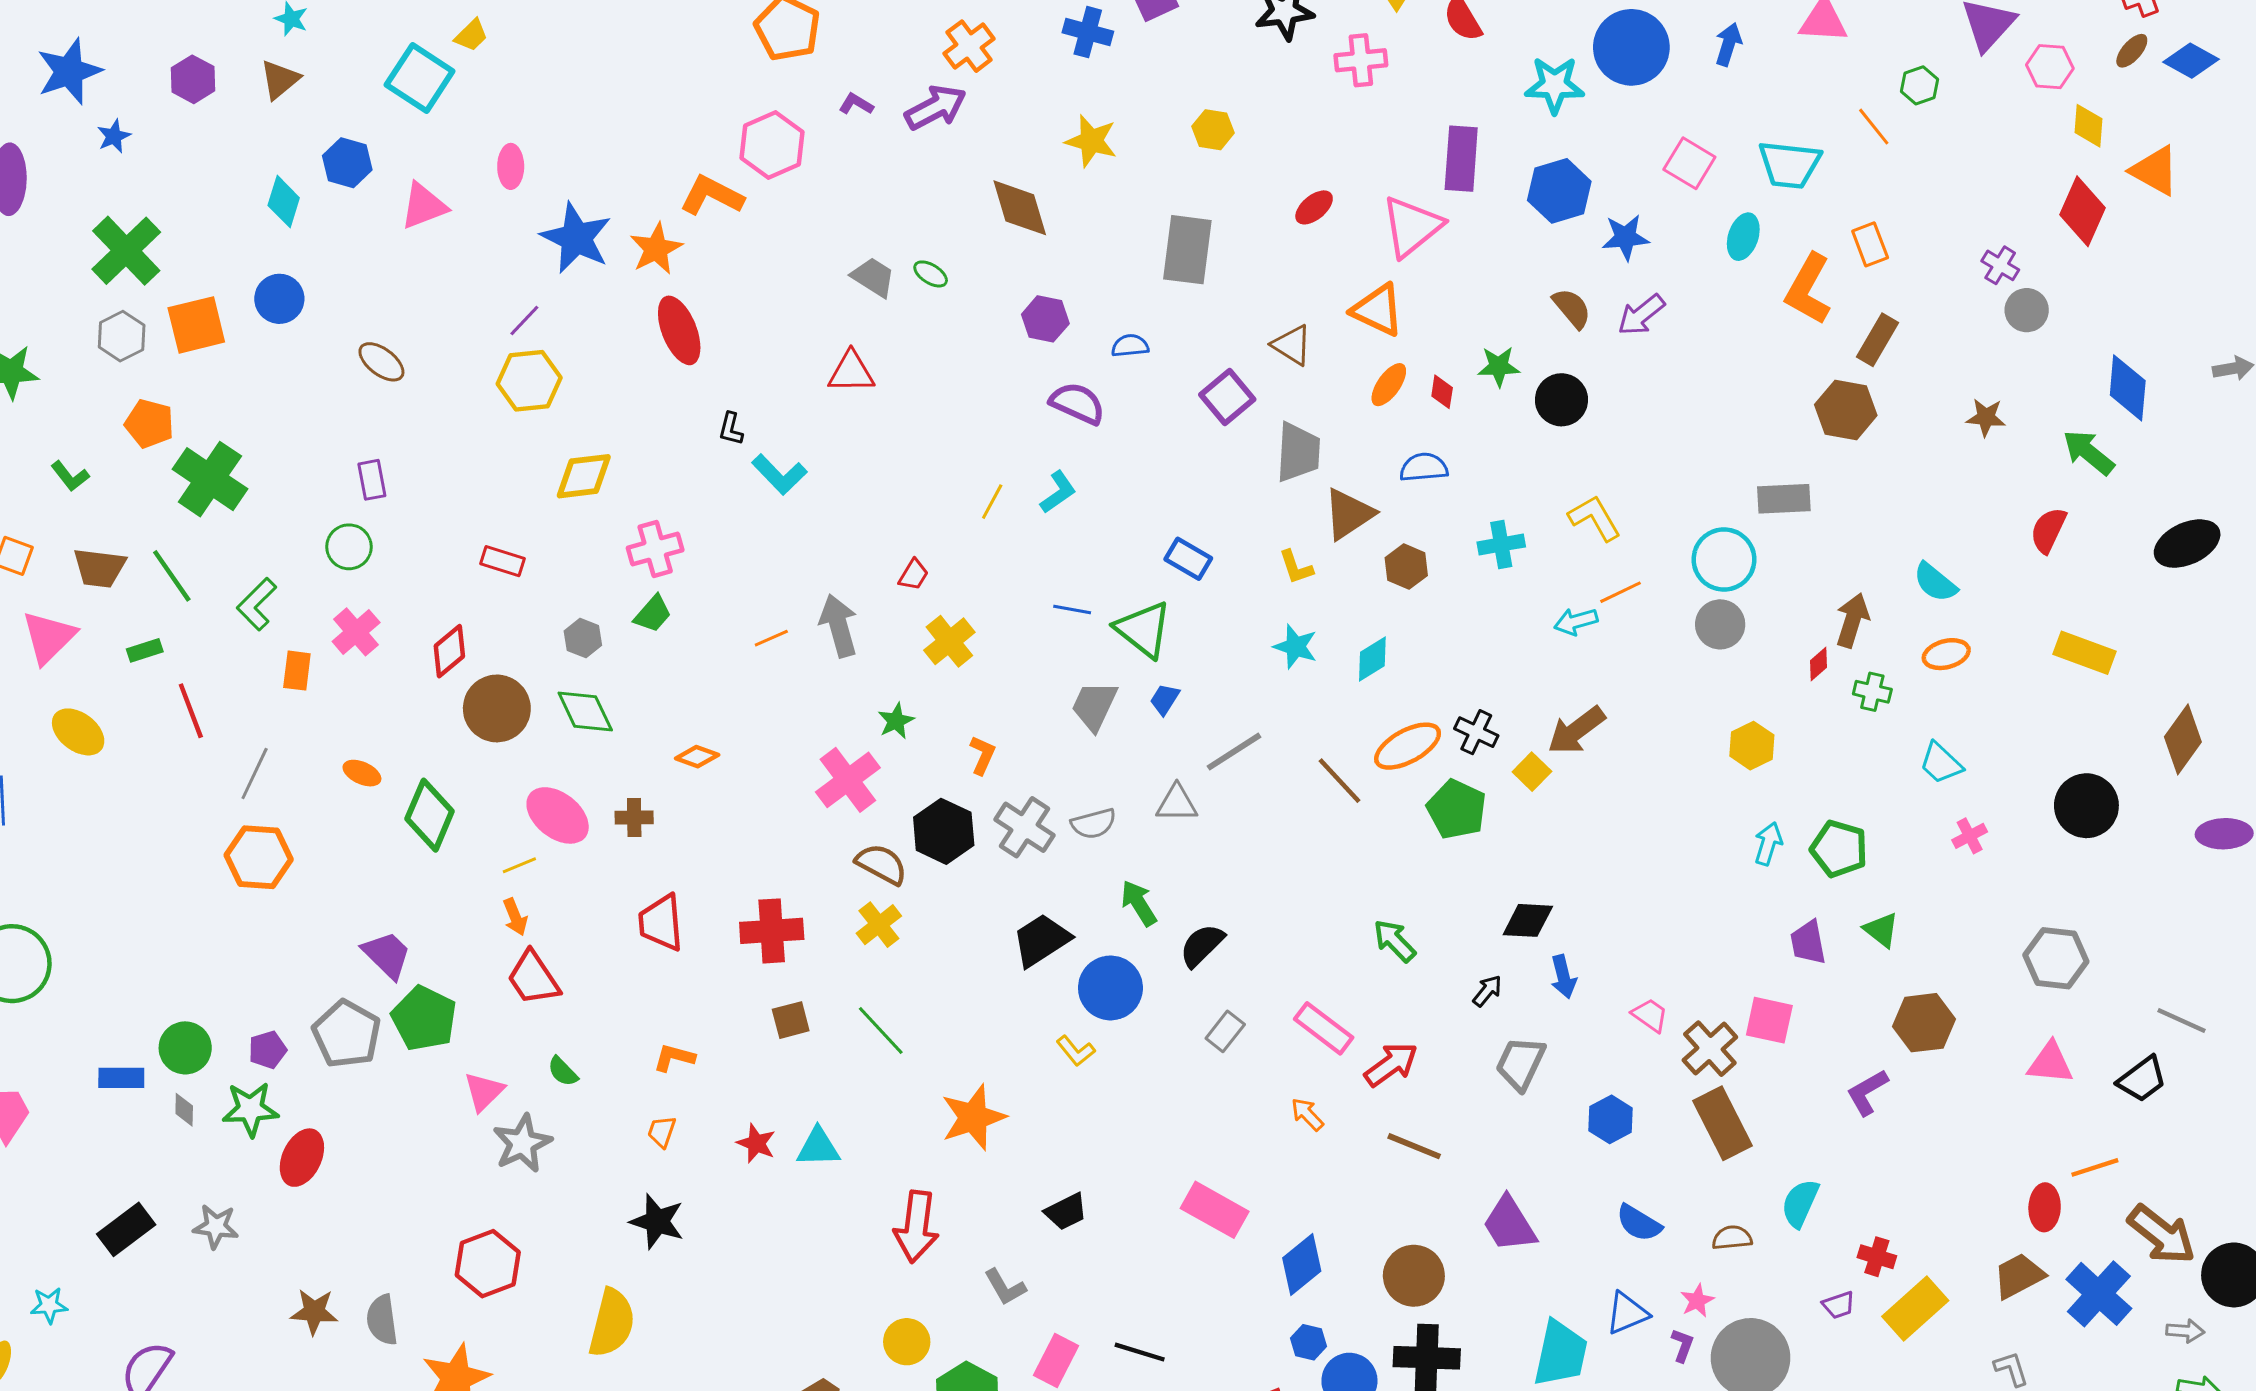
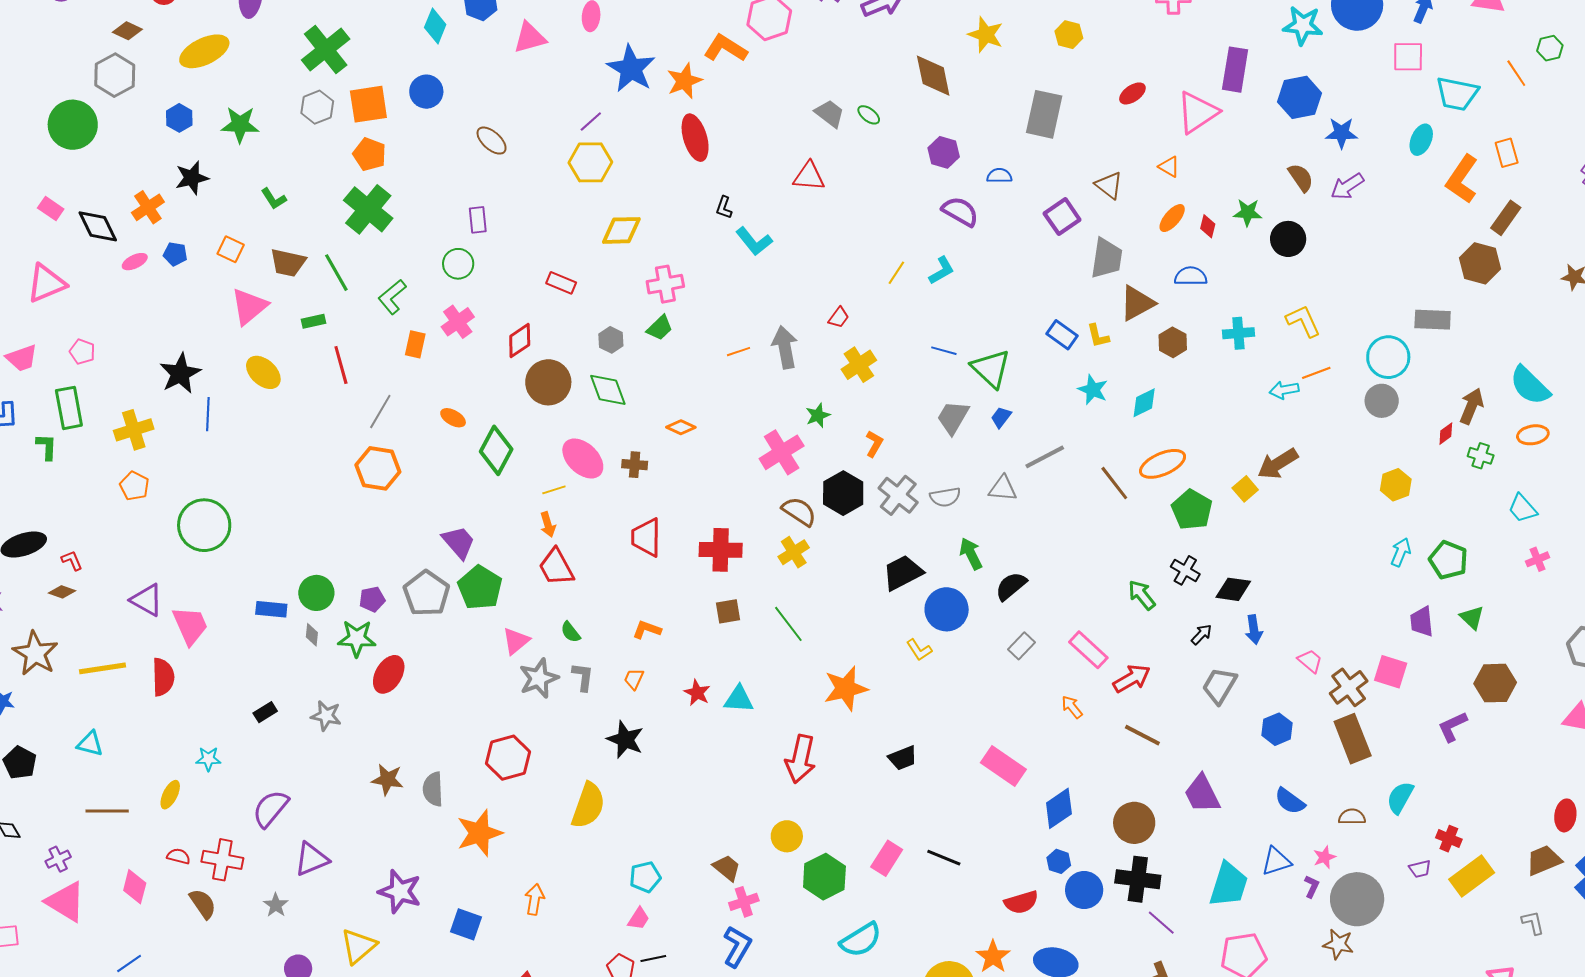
pink square: (1689, 163) -> (1408, 57), moved, turned -36
orange triangle: (1378, 310) -> (1169, 167), size x0.6
orange pentagon: (149, 424) -> (369, 154), moved
blue rectangle: (1188, 559) -> (1062, 335), moved
cyan semicircle: (1935, 582) -> (1530, 386), size x1.4
black cross: (1476, 732) -> (1185, 570), moved
black rectangle: (126, 1229) -> (265, 712), size x0.6
gray L-shape: (1005, 1287) -> (583, 677), moved, turned -148

